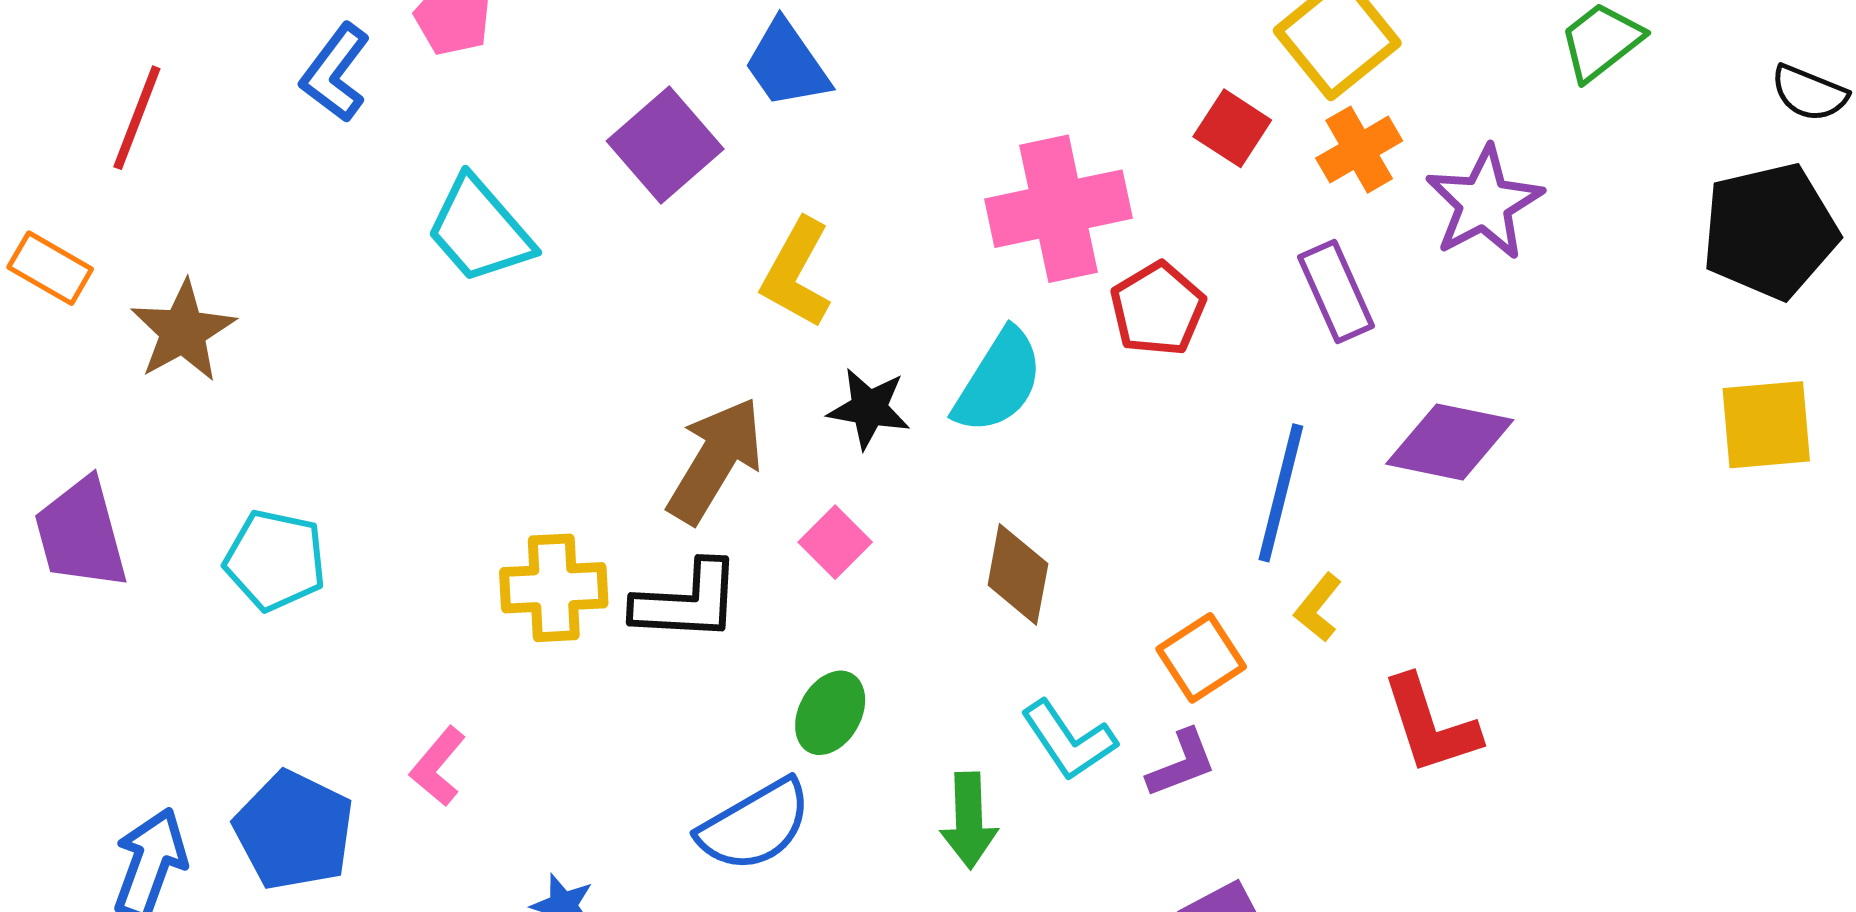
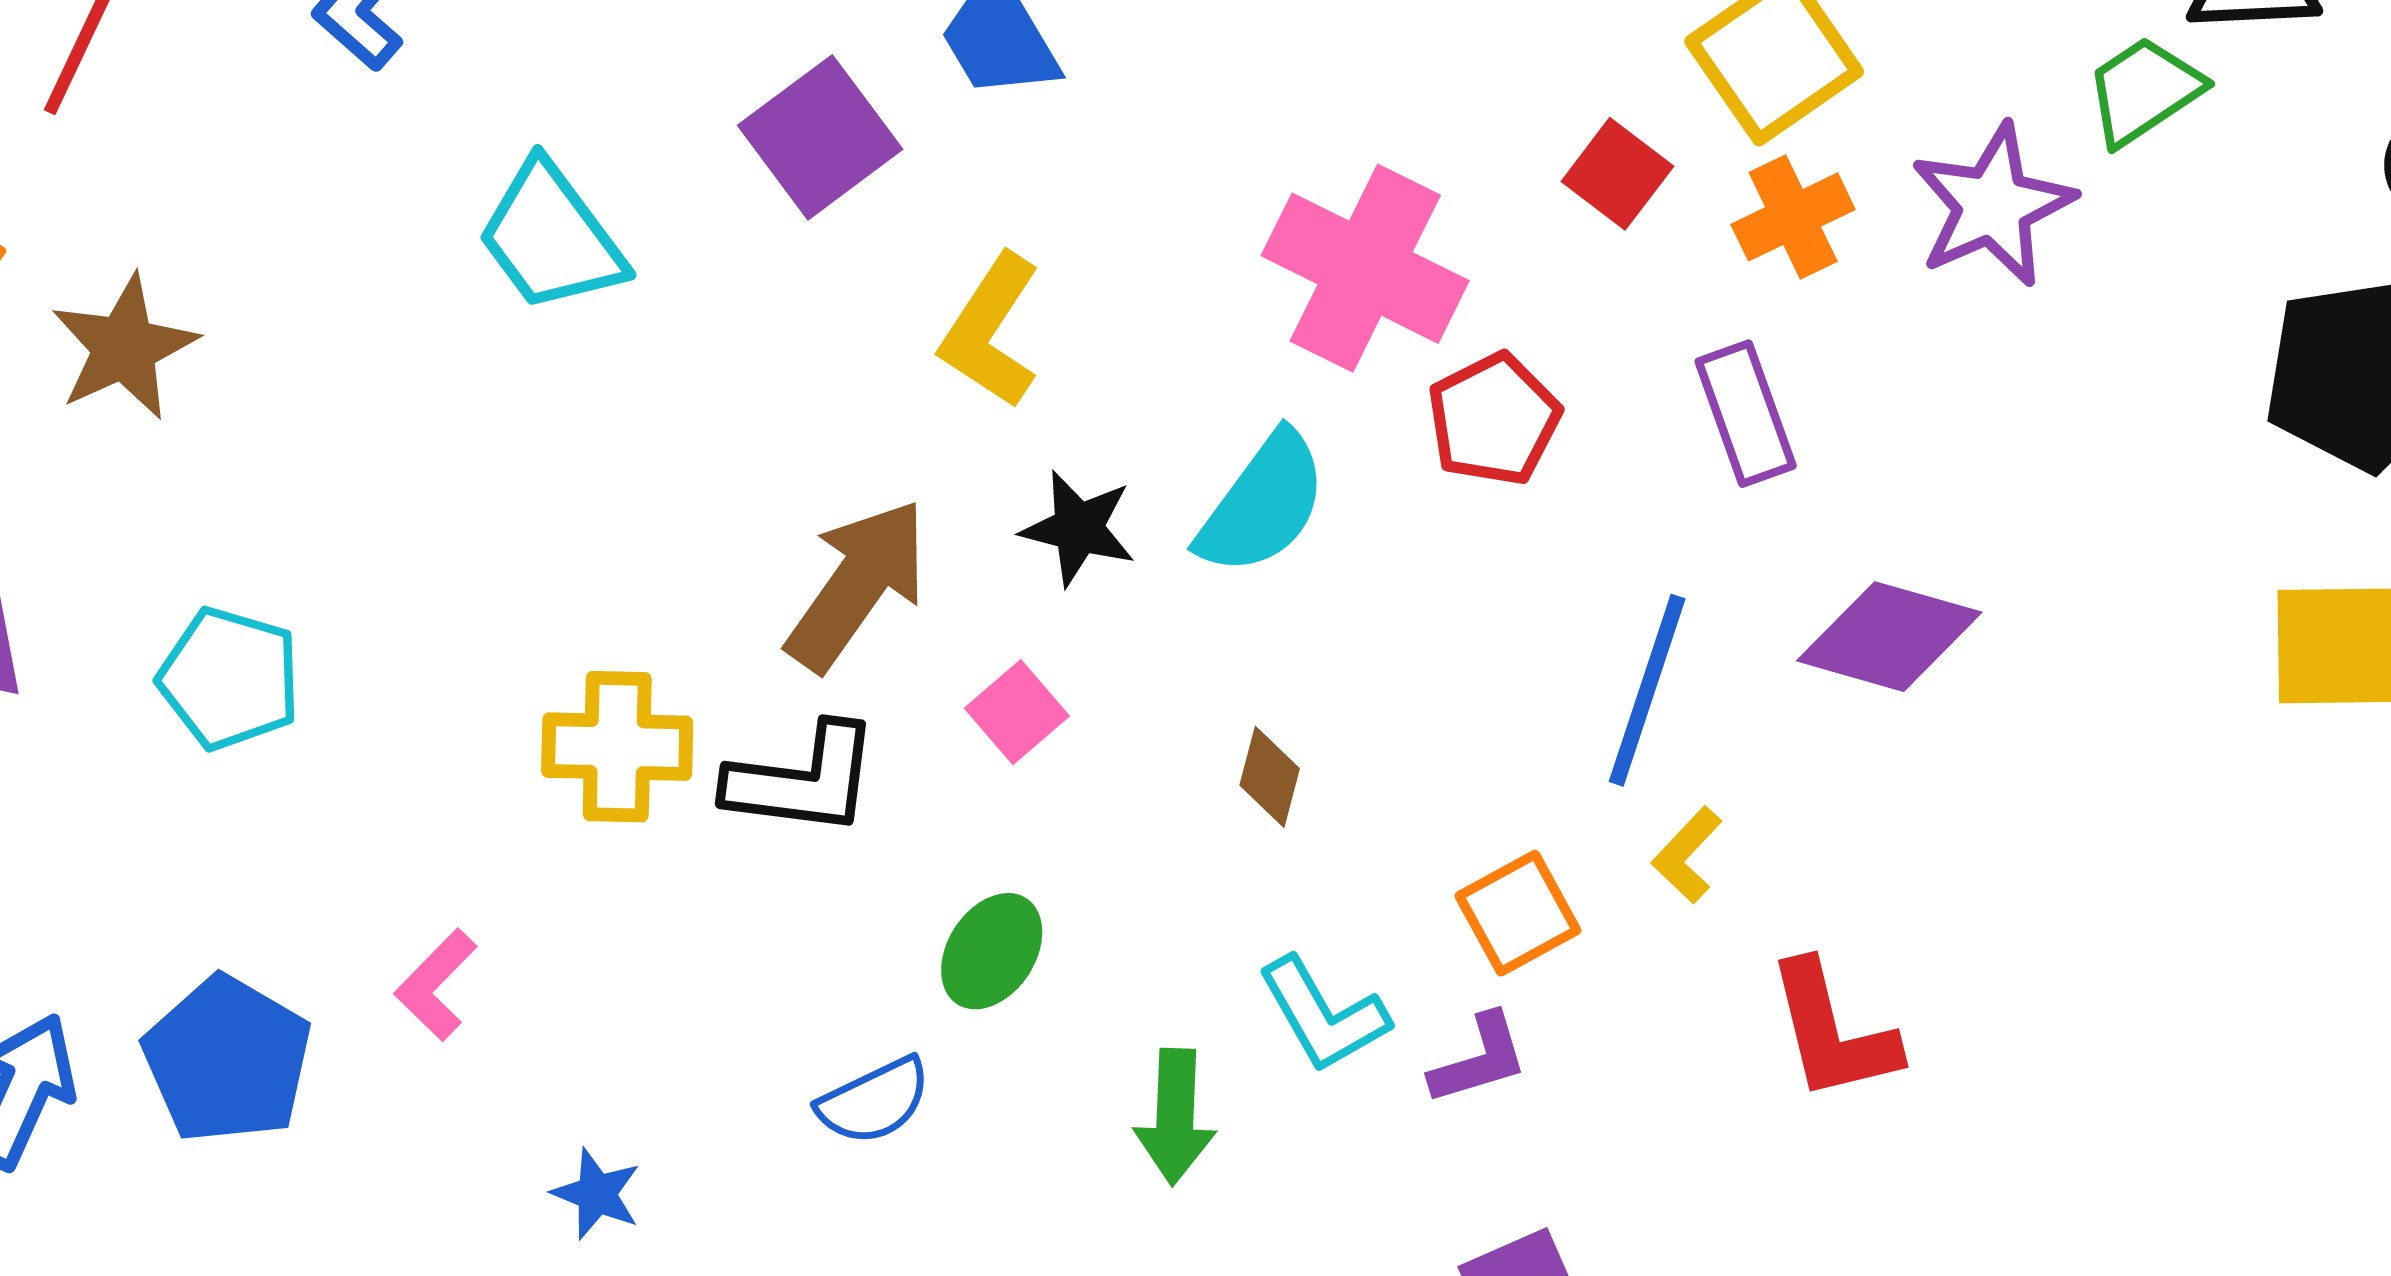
purple star: (1484, 203) -> (1993, 205), moved
pink cross: (1059, 209) -> (1365, 268), turned 34
brown diamond: (1018, 574) -> (1270, 777), size x0.7
blue semicircle: (755, 825) -> (874, 1101), size x0.7

